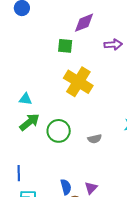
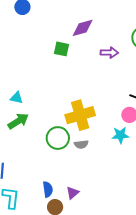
yellow cross: (78, 82) -> (80, 115), moved, turned 36
green circle: (59, 131) -> (58, 138), moved

